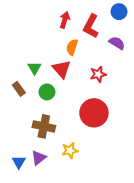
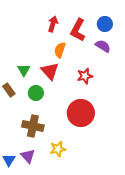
blue circle: (119, 12) -> (105, 24), moved
purple triangle: (39, 158) -> (28, 156), turned -35

